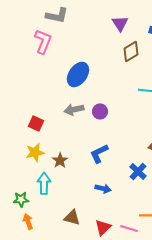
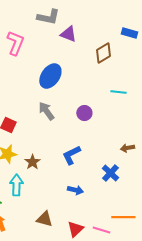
gray L-shape: (57, 15) -> (48, 17), moved
purple triangle: (120, 23) -> (68, 34), moved, turned -36
gray arrow: (74, 109) -> (46, 111), turned 66
purple circle: (100, 111) -> (84, 113), moved

